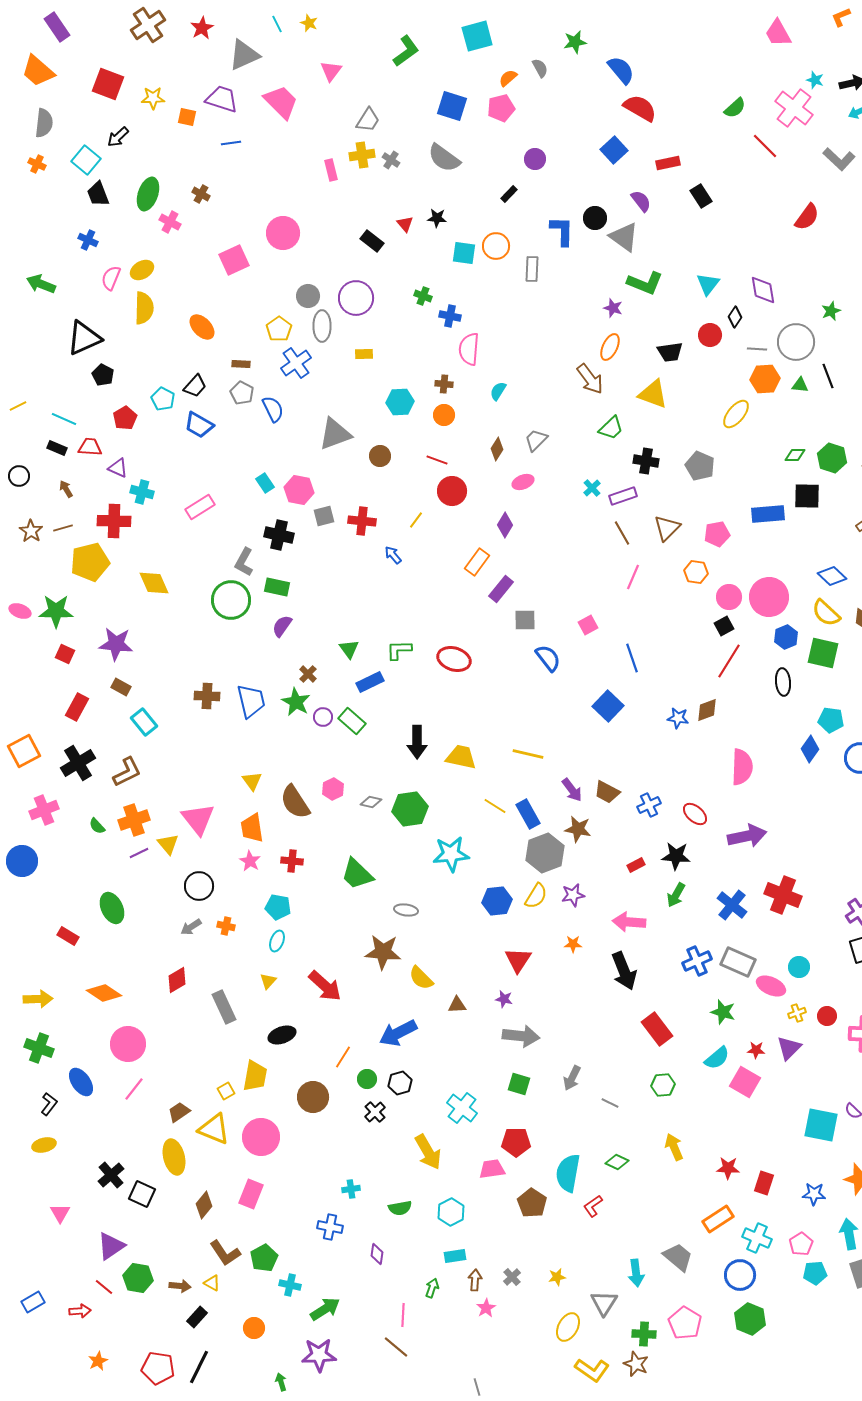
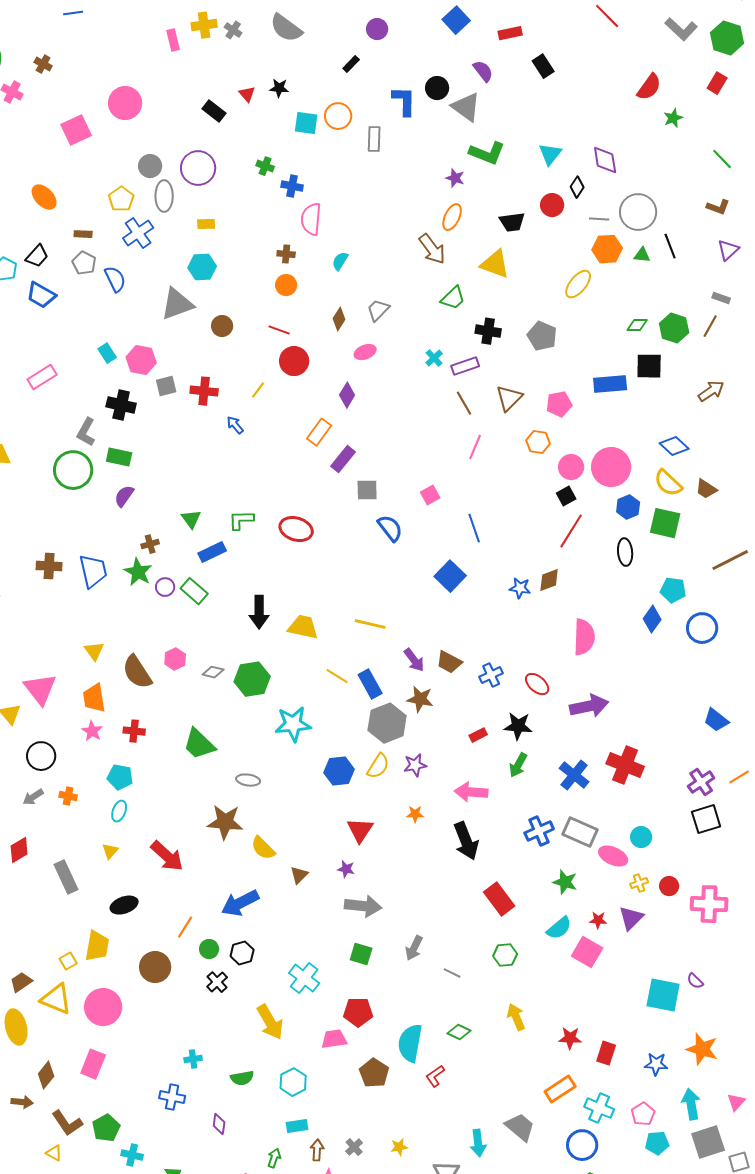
green star: (831, 311) -> (673, 118), moved
cyan hexagon: (400, 402) -> (202, 267), moved
brown cross: (308, 674) -> (150, 544), turned 30
brown triangle: (457, 1005) -> (299, 875), turned -42
brown arrow: (180, 1286) -> (22, 1102), moved

